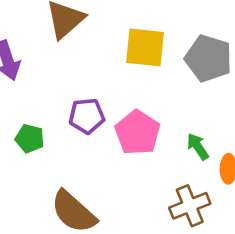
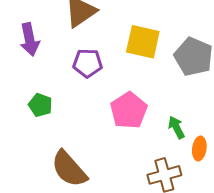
purple pentagon: (87, 116) -> (88, 63), moved

